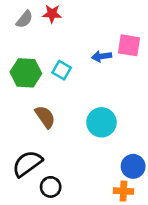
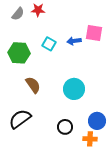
cyan square: (62, 70) -> (49, 44), moved
black circle: (51, 187) -> (65, 127), moved

